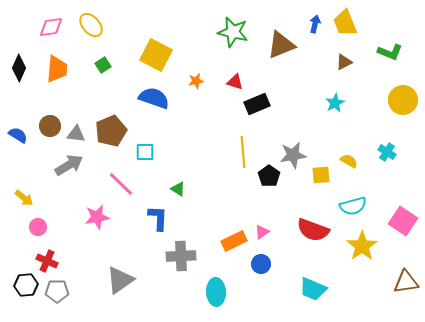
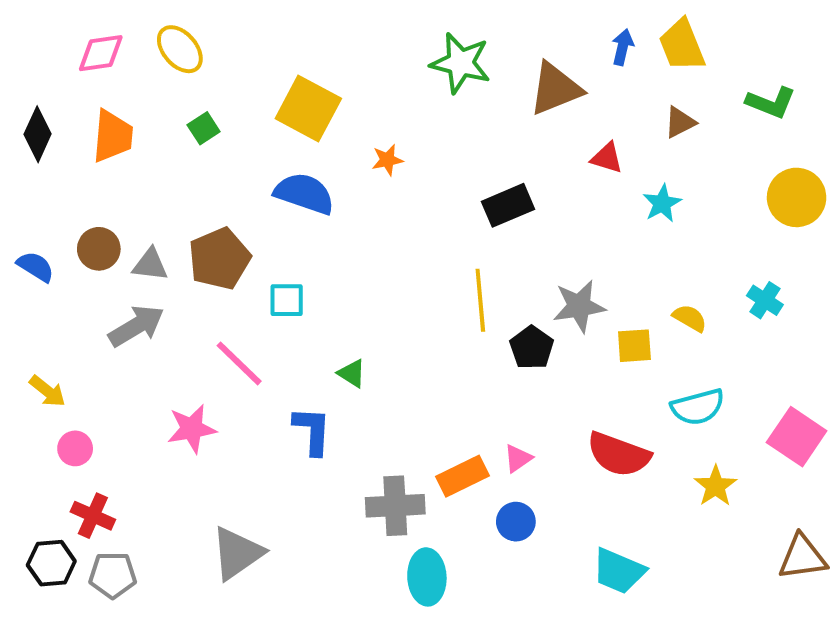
red triangle: (235, 82) -> (607, 158), moved
yellow star: (362, 246) -> (716, 486), size x0.7
gray cross: (181, 256) -> (395, 506), moved

